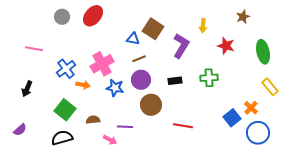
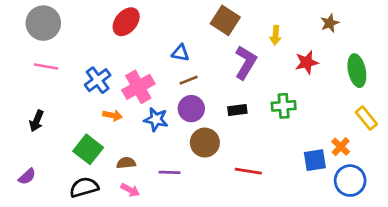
gray circle: (62, 17) -> (43, 23), moved, size x1.6
brown square: (153, 29) -> (225, 20), moved
red star: (226, 46) -> (307, 62), turned -30
blue cross: (66, 69) -> (98, 80), moved
blue square: (232, 118) -> (315, 160), turned 30
pink arrow: (110, 140) -> (130, 190), moved

